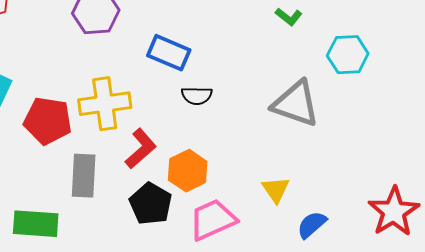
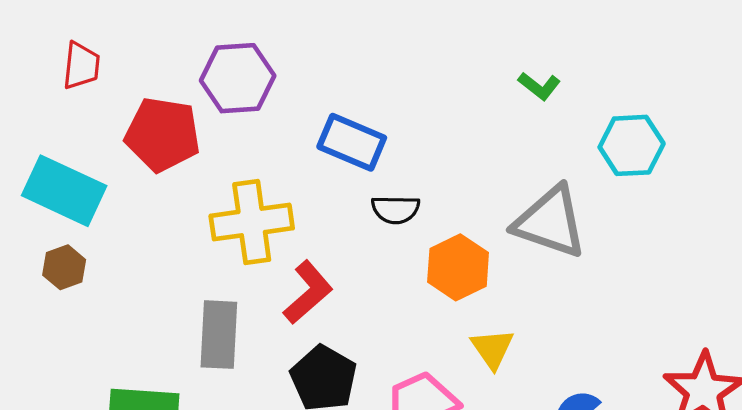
red pentagon: (48, 121) -> (163, 134), moved
orange hexagon: (188, 171) -> (458, 267), moved
yellow triangle: (276, 190) -> (492, 349), moved

